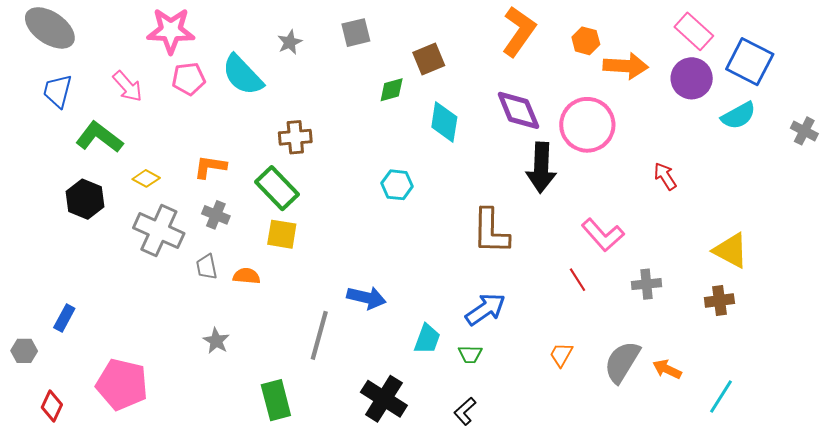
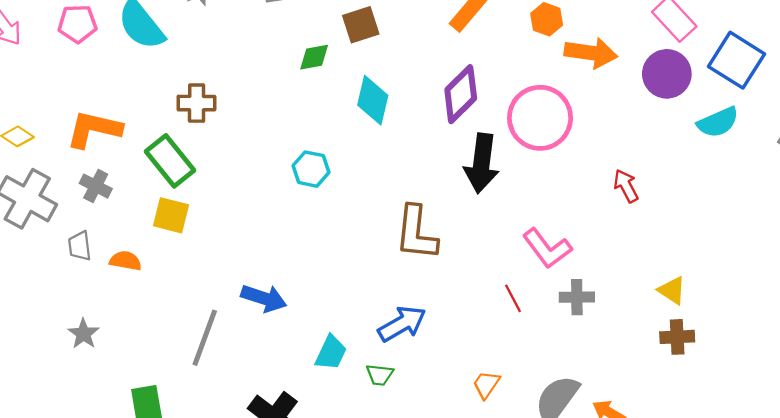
purple diamond: (518, 110) -> (461, 94), turned 63
orange L-shape: (210, 167) -> (94, 129), size x1.4
yellow triangle: (731, 251) -> (672, 290), moved, size x0.7
gray cross: (647, 284) -> (577, 297), moved

